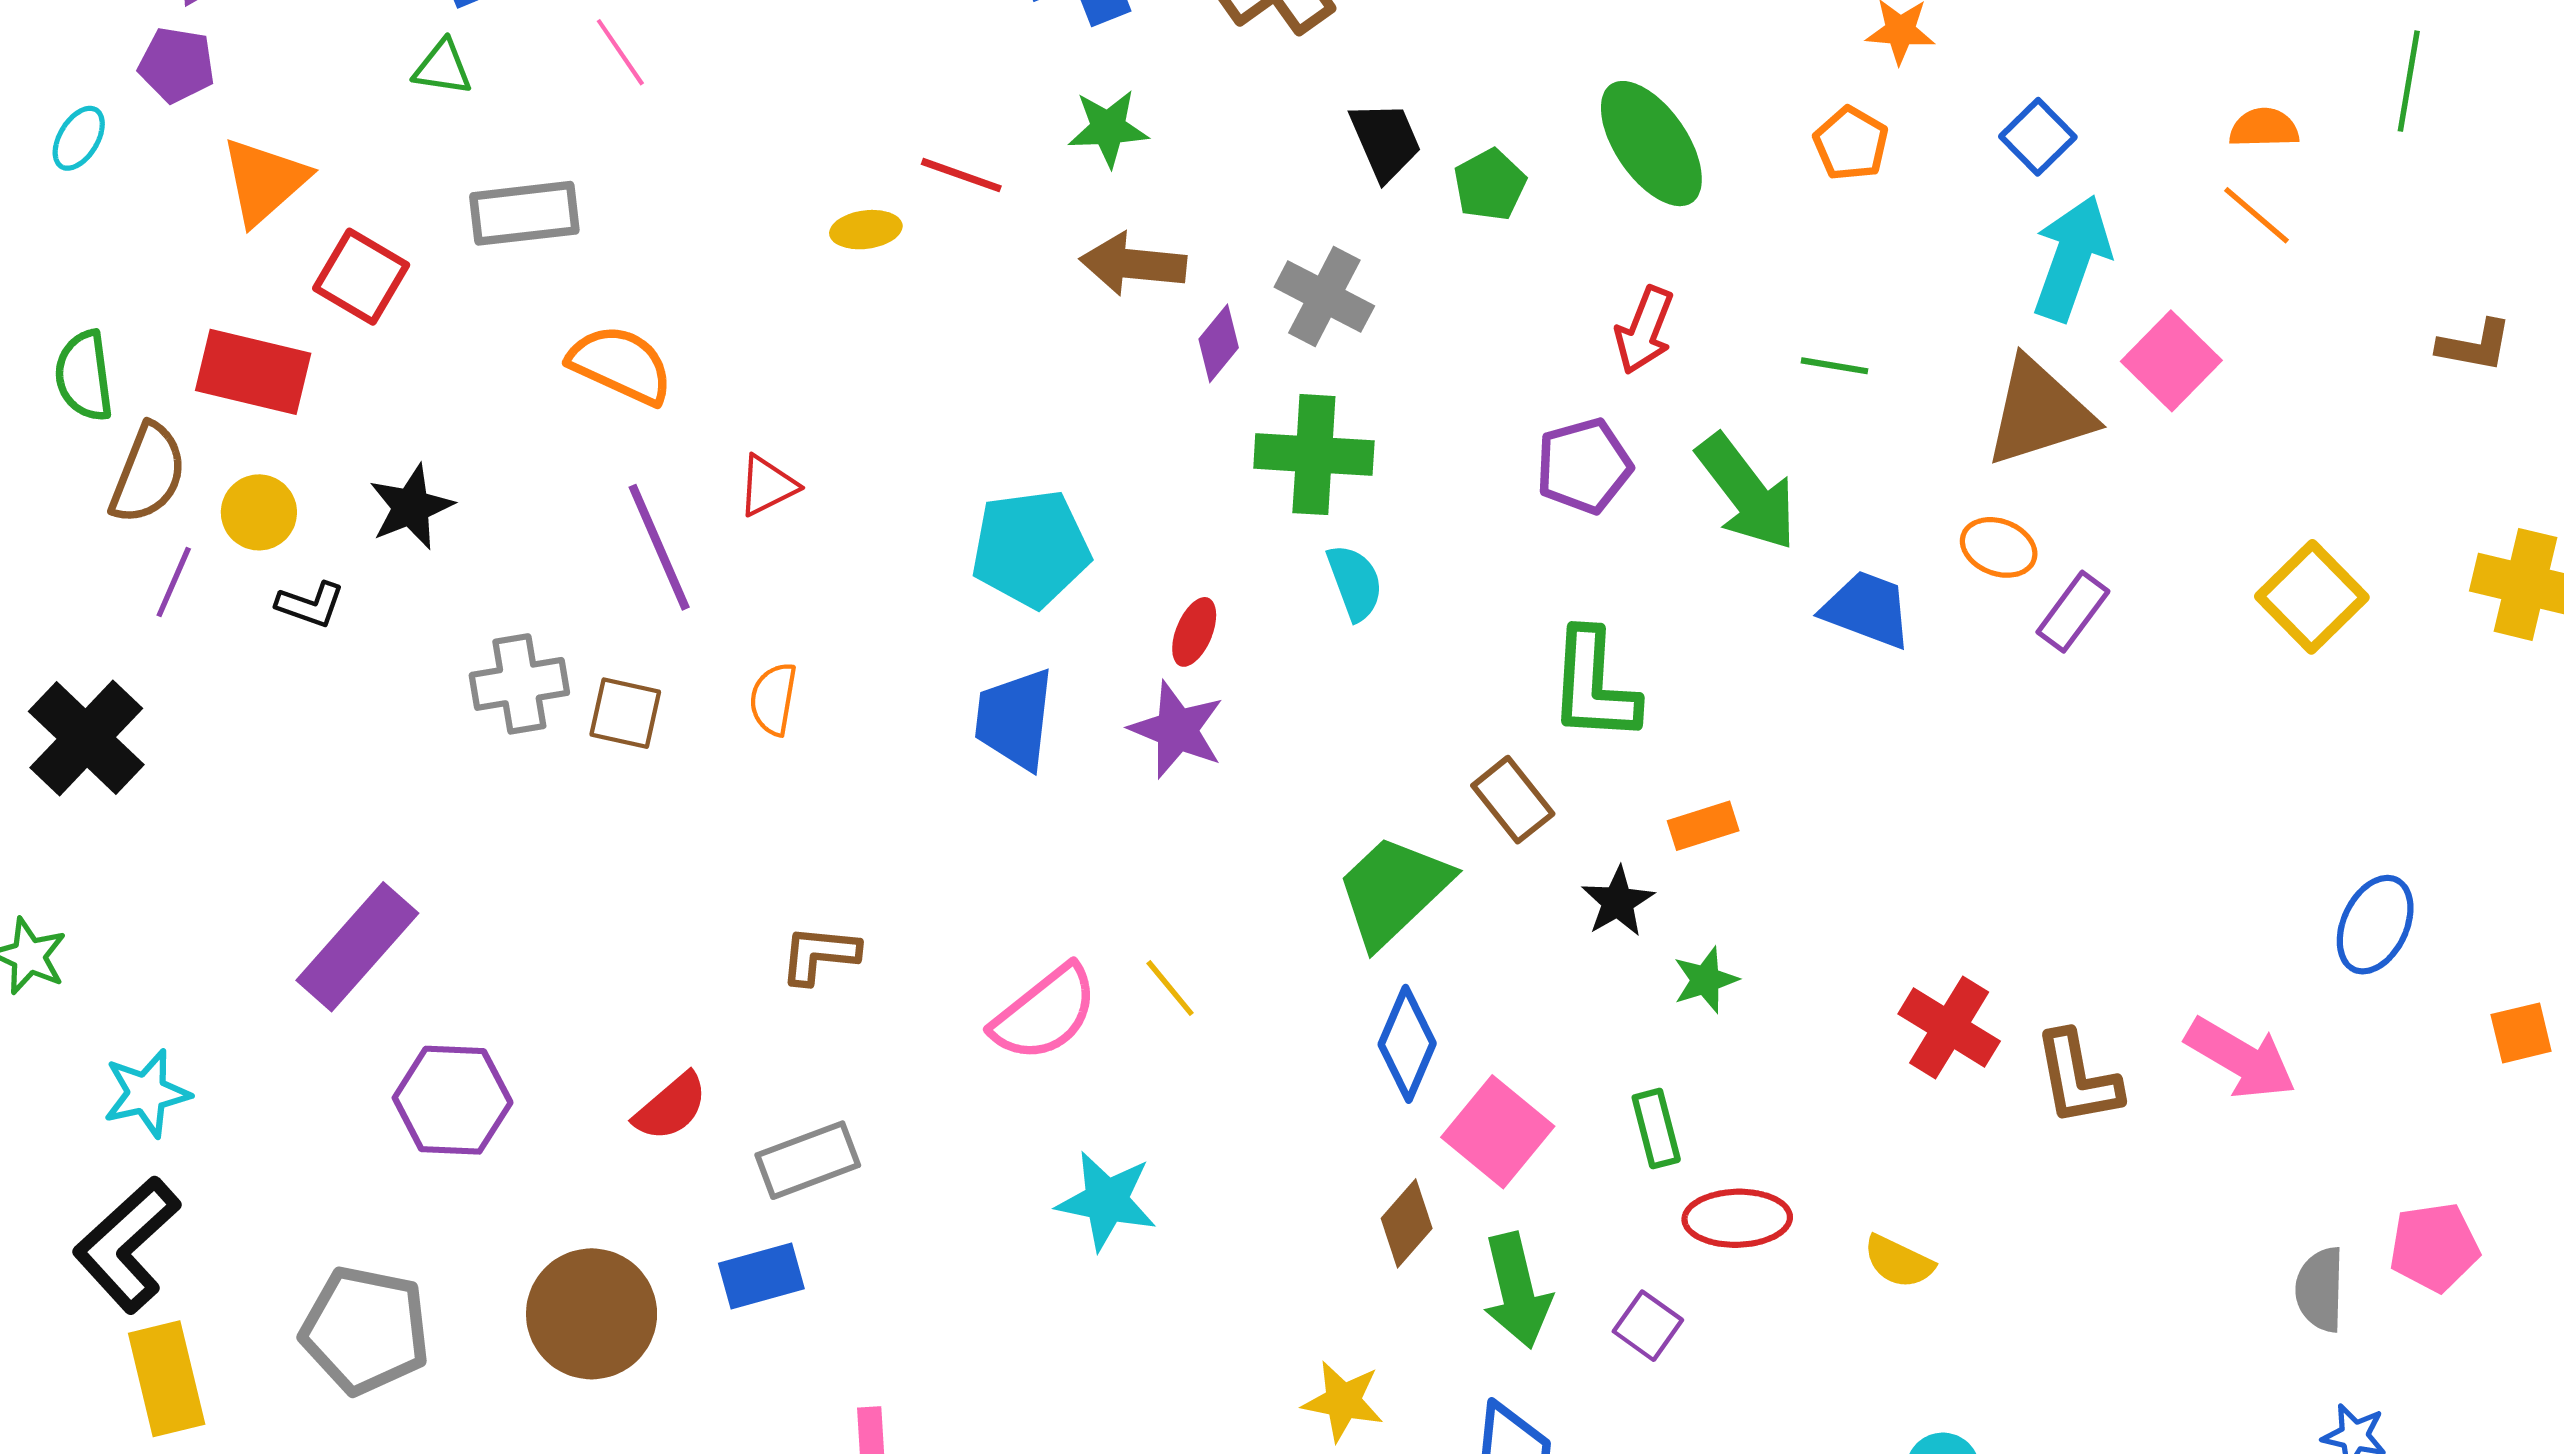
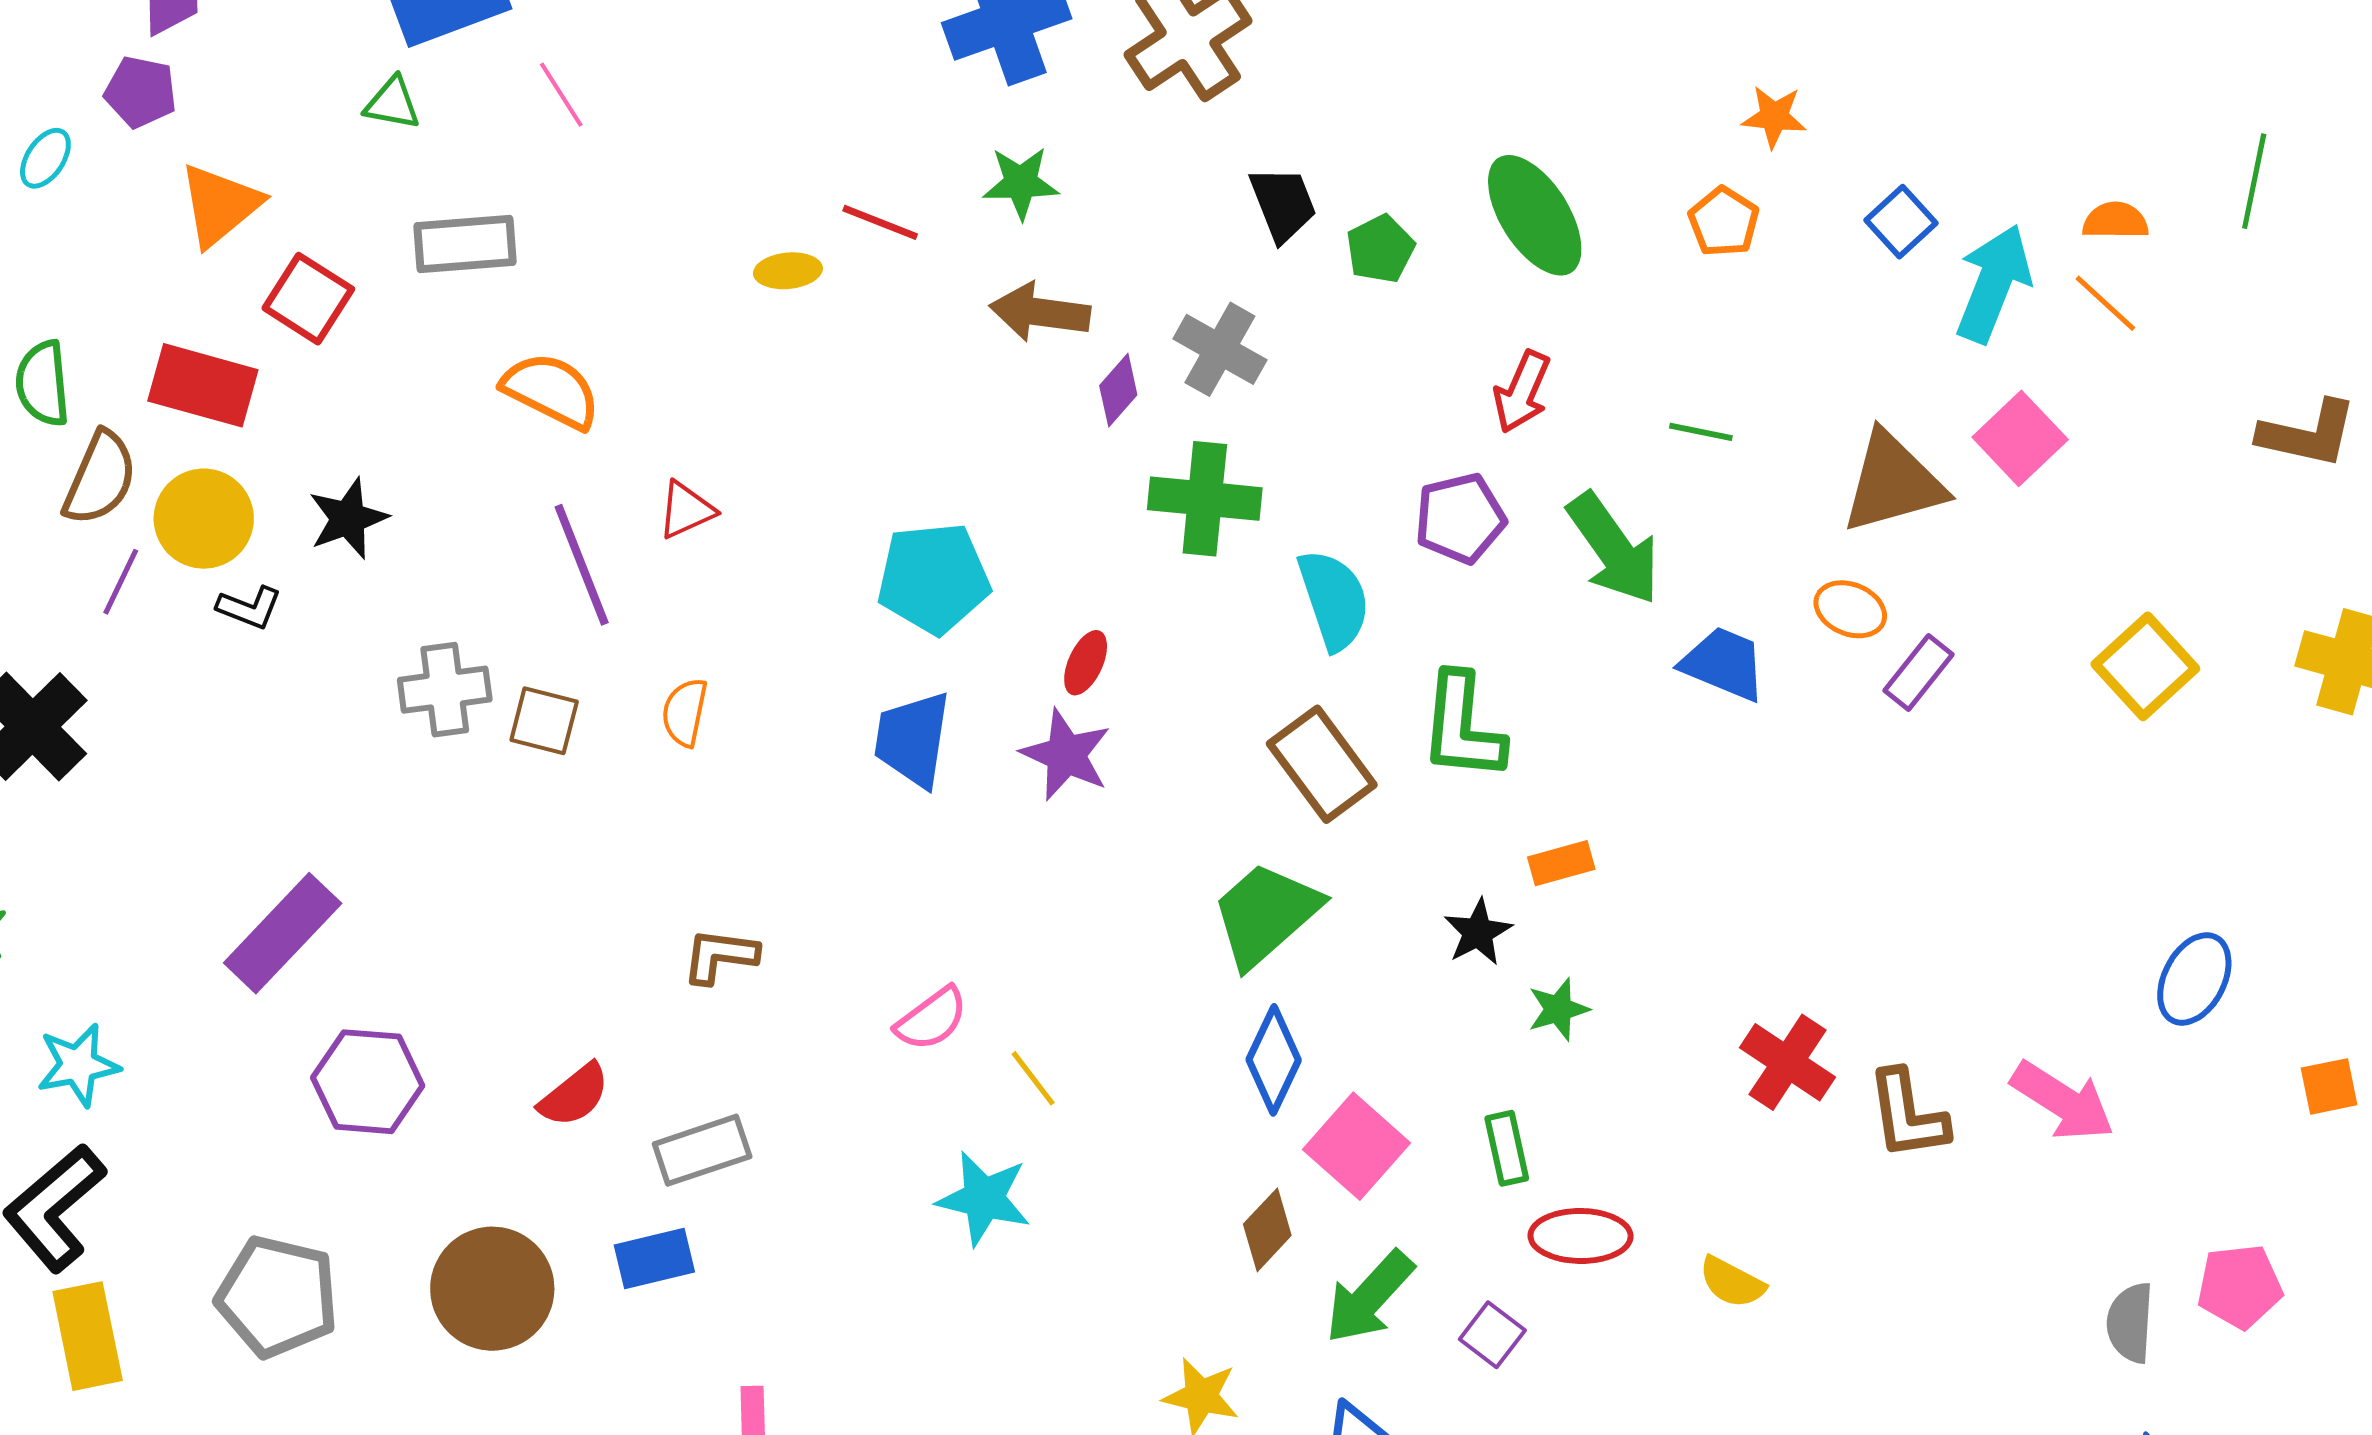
cyan arrow: (2072, 258) -> (1993, 283), moved
brown L-shape: (2475, 346) -> (2308, 434), size x1.4
yellow circle: (259, 512) -> (204, 519), size x1.4
cyan semicircle: (1355, 582) -> (1334, 600), moved, size x1.4
brown rectangle: (1513, 800) -> (1322, 764), moved, size x1.4
yellow line: (1170, 988) -> (1033, 1078), moved
pink semicircle: (1045, 1013) -> (932, 1019), size x0.7
green arrow: (1517, 1291) -> (1369, 1297), turned 54

